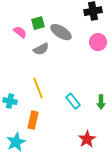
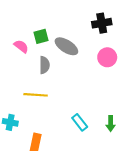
gray semicircle: (41, 49) -> (44, 65), turned -63
yellow line: (38, 88) -> (36, 95), moved, turned -65

